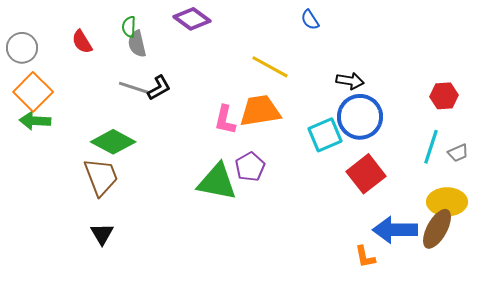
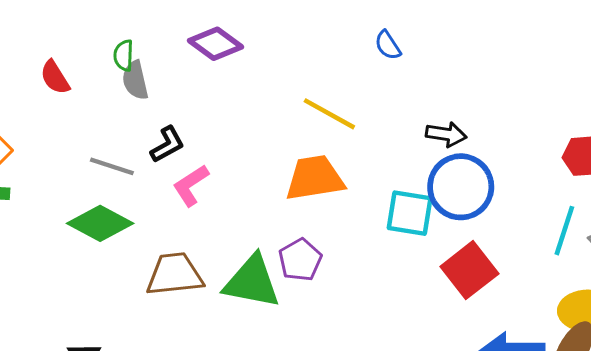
gray line: (134, 88) -> (112, 166), moved
pink L-shape: (225, 120) -> (191, 185), moved, turned 44
cyan square: (325, 135) -> (410, 213), turned 32
brown trapezoid: (101, 177) -> (175, 274), moved, turned -75

